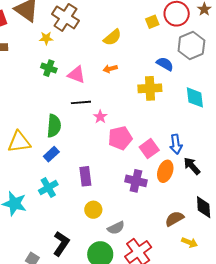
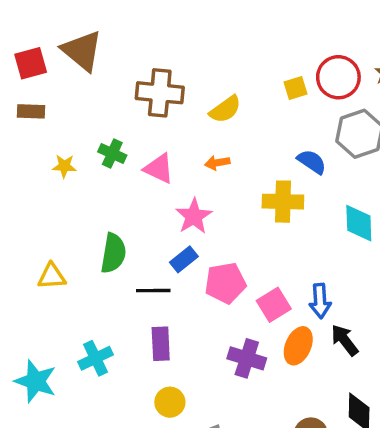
brown cross: (65, 17) -> (160, 93), moved, turned -32
yellow star: (46, 38) -> (64, 166), moved
black line: (81, 102) -> (153, 291), moved
pink star: (100, 117) -> (194, 216), moved, size x1.5
yellow triangle: (19, 142) -> (52, 276), size x0.7
blue rectangle: (51, 154) -> (184, 259), moved

